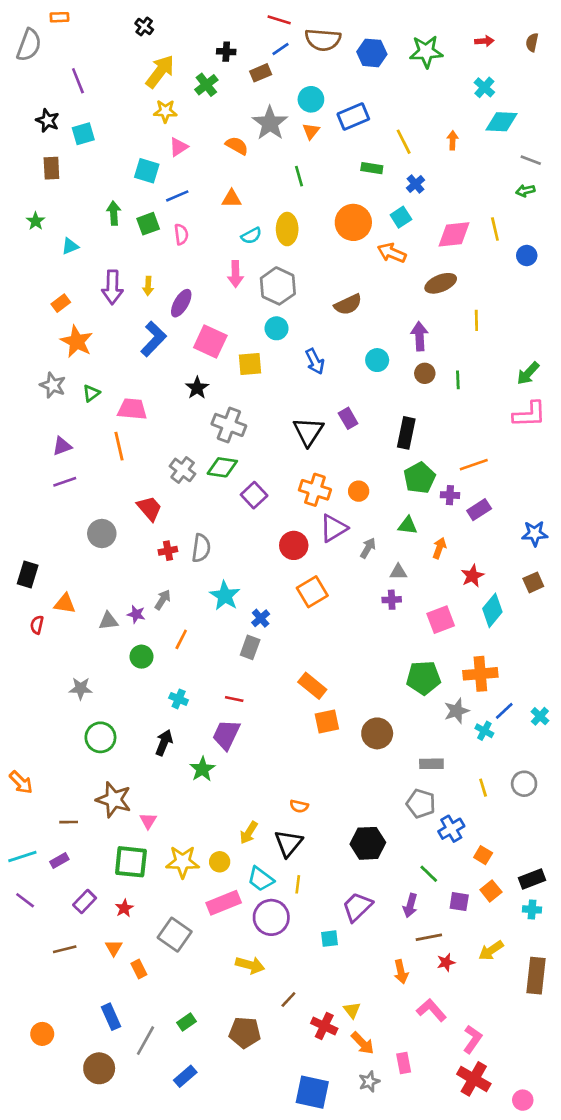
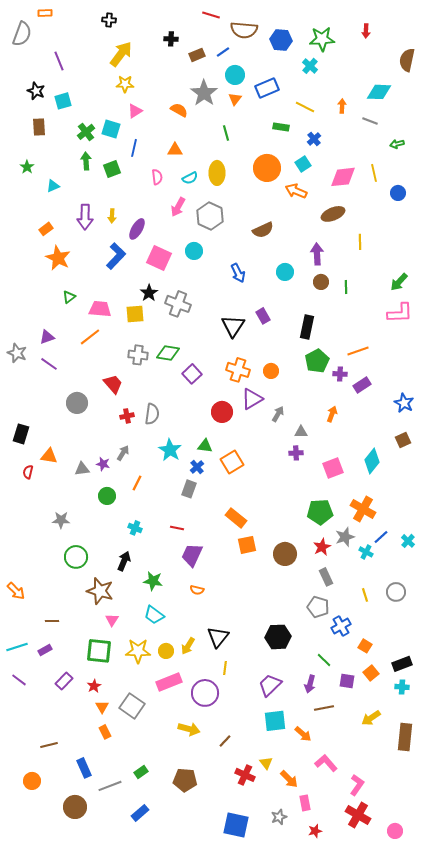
black cross: (144, 26) -> (109, 20), turned -32
red arrow: (484, 41) -> (366, 31), turned 96
brown semicircle: (532, 42) -> (407, 60), moved, size x1.6
blue line: (280, 49) -> (223, 52), moved
green cross: (206, 85) -> (86, 132), moved
cyan cross: (484, 87) -> (310, 66), moved
yellow line: (404, 142) -> (305, 107), turned -36
gray line: (531, 160) -> (370, 121), moved
blue line: (177, 196) -> (134, 148), turned -54
pink semicircle: (181, 234) -> (157, 177), moved
pink arrow: (235, 274) -> (178, 207), turned 30
cyan circle: (277, 328) -> (194, 251), moved
yellow square: (250, 364) -> (135, 314), moved
gray star: (53, 385) -> (17, 353), moved
gray cross: (229, 425) -> (178, 304), moved
orange line: (119, 446) -> (90, 337), turned 65
gray cross: (183, 470) -> (138, 355), turned -30
purple line: (65, 482) -> (49, 364), turned 54
green triangle: (408, 526) -> (205, 446), moved
blue star: (535, 533) -> (404, 403), turned 30
red star: (472, 576) -> (322, 547), moved
orange square: (312, 592) -> (232, 462), moved
orange cross: (480, 674) -> (363, 509), turned 35
purple trapezoid: (226, 735) -> (192, 555), moved
gray rectangle: (431, 764) -> (326, 577), turned 66
green star: (202, 769) -> (153, 581), turned -30
brown star: (114, 800) -> (100, 591), moved
orange semicircle: (299, 806) -> (197, 590), moved
yellow arrow: (249, 833) -> (188, 646), moved
cyan trapezoid: (261, 879) -> (154, 615), moved
cyan square: (329, 939) -> (275, 721), moved, size x1.6
orange triangle: (114, 948) -> (102, 707), moved
brown line: (65, 949) -> (49, 745), moved
red star: (446, 962) -> (315, 831), moved
orange arrow: (401, 972) -> (303, 734), turned -36
brown line: (288, 999) -> (225, 741), moved
gray line: (145, 1041) -> (110, 786), turned 40
orange arrow: (363, 1043) -> (289, 779), moved

